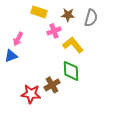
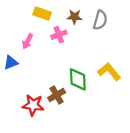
pink arrow: (18, 39) -> (28, 41), moved
yellow L-shape: (73, 45) -> (109, 72), moved

